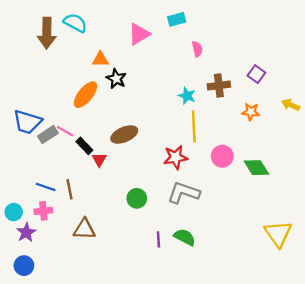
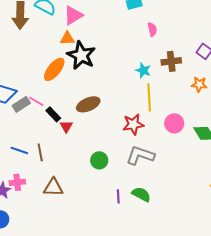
pink triangle: (139, 34) -> (73, 15), moved
black star: (116, 79) -> (81, 55), size x1.6
pink cross: (43, 211) -> (17, 182), moved

